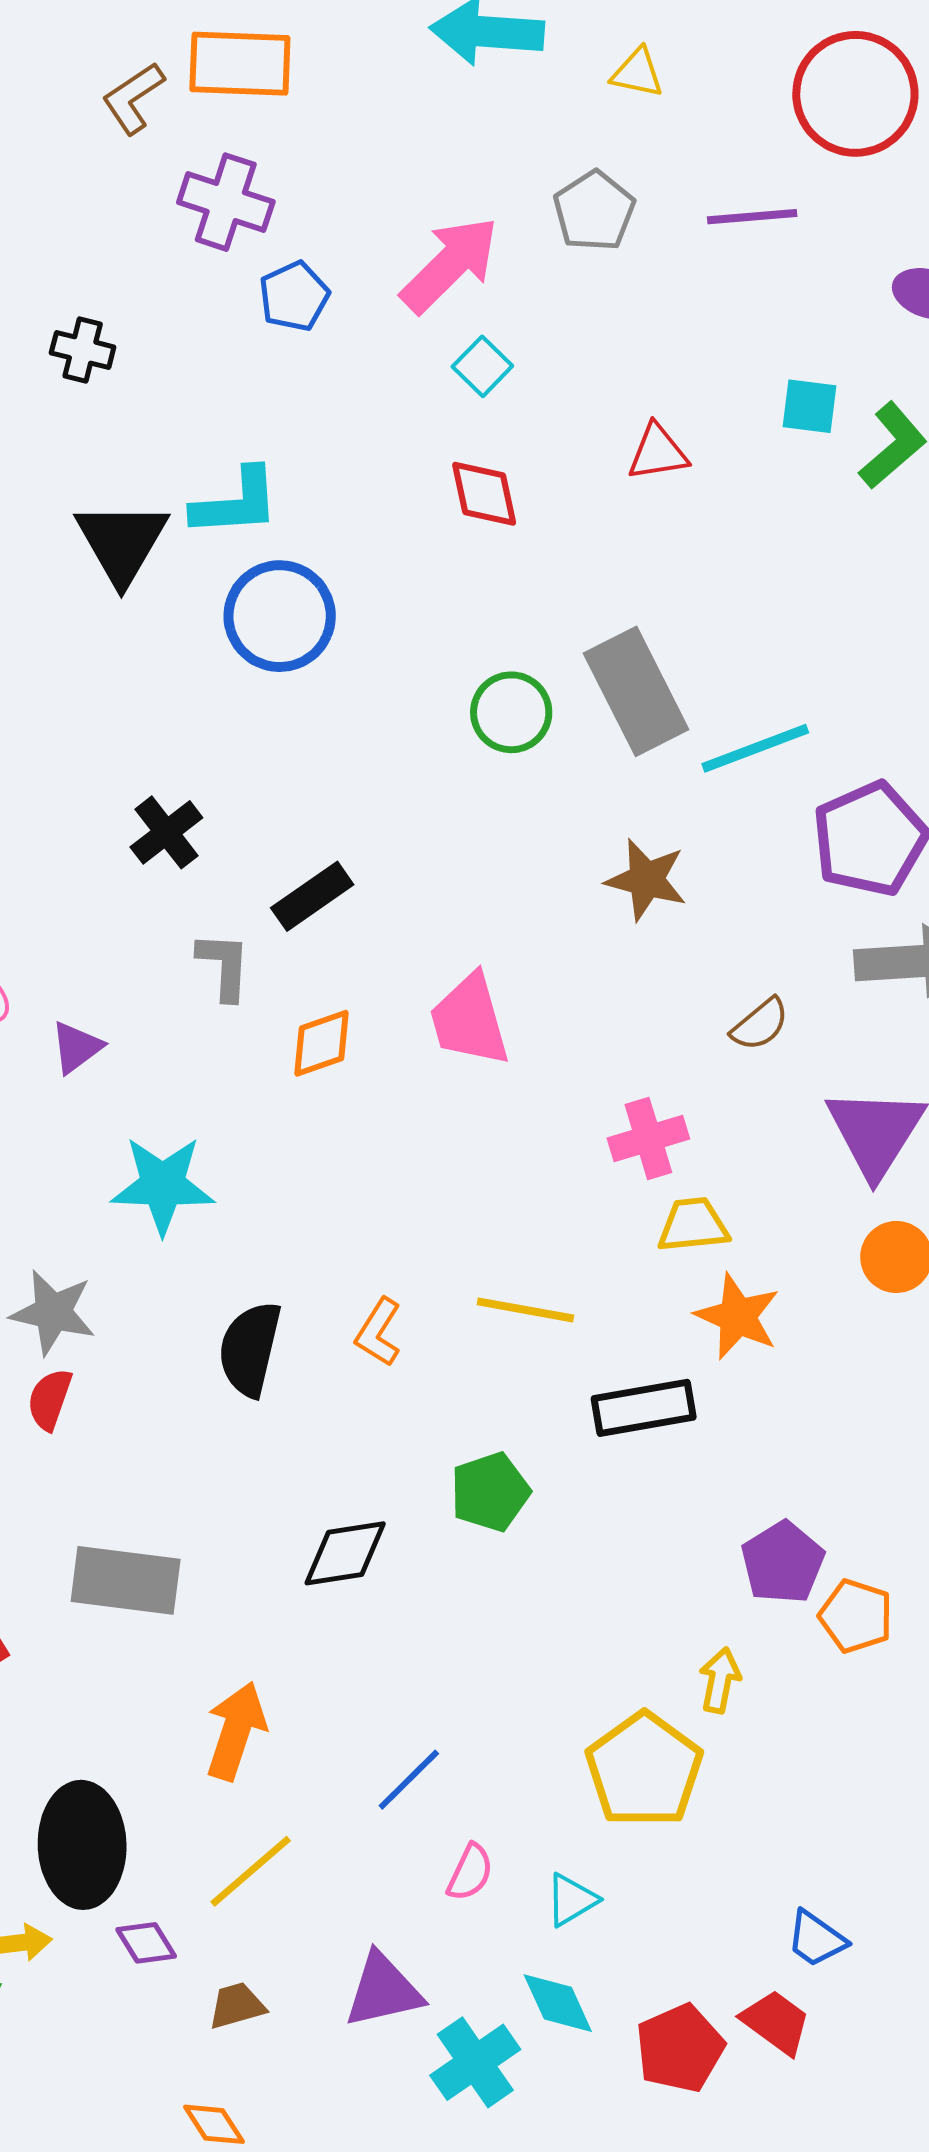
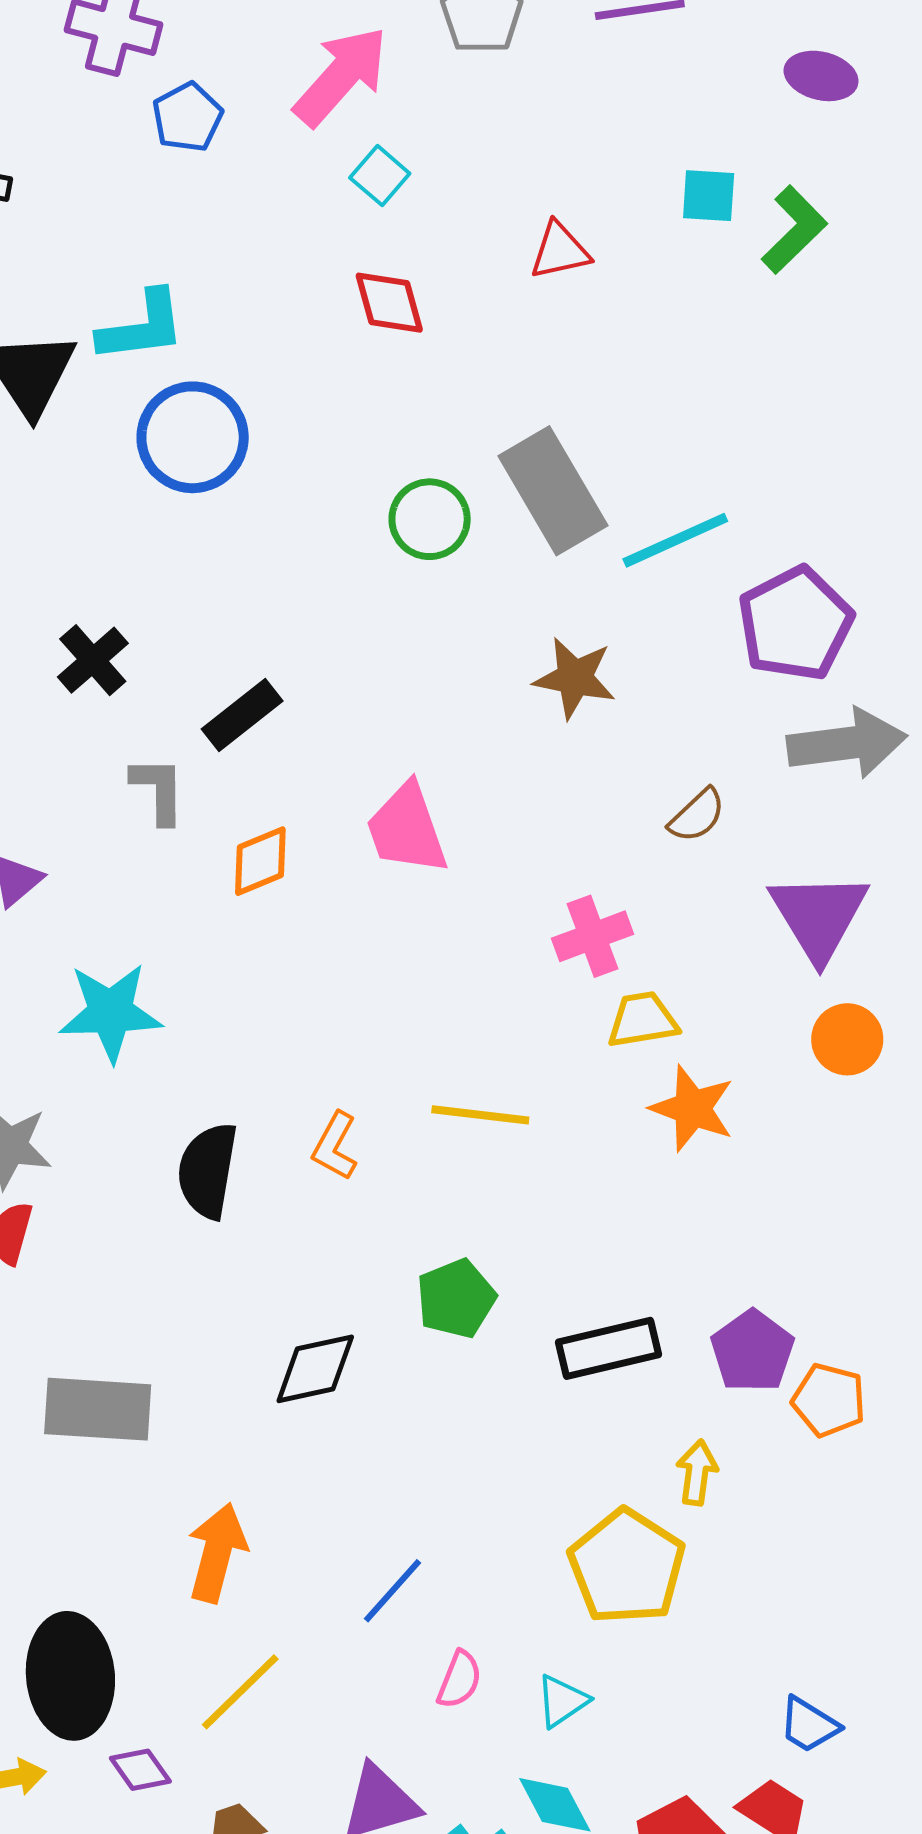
black rectangle: (644, 1408) -> (608, 1348), moved

